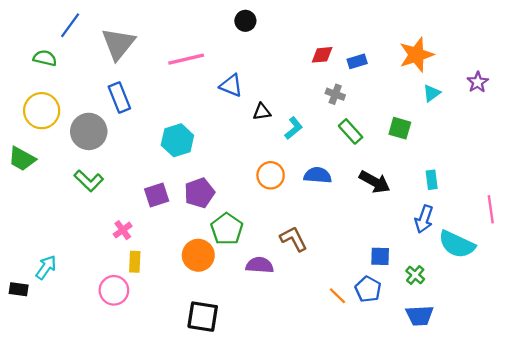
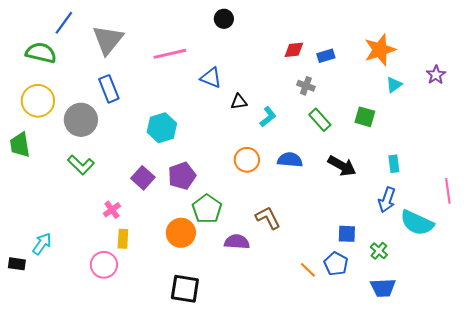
green semicircle: (45, 58) -> (41, 53), size x1.4
green trapezoid: (22, 159) -> (20, 145), turned 52
purple square: (157, 195) -> (143, 178), turned -30

